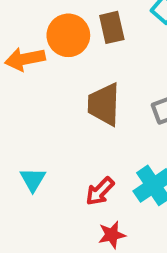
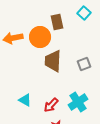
orange circle: (68, 35) -> (40, 37), moved
cyan triangle: (33, 179) -> (25, 100), moved, turned -32

